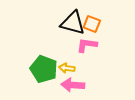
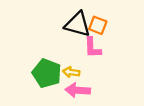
pink L-shape: (87, 45) -> (93, 48), turned -100

